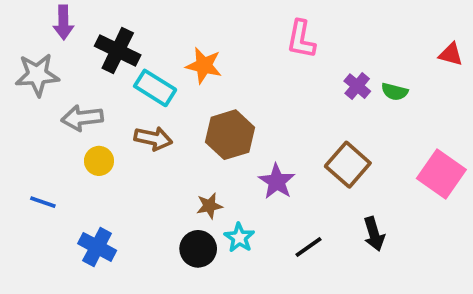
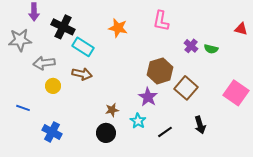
orange star: (204, 65) -> (118, 28), moved
brown hexagon: (230, 135) -> (160, 71), moved
cyan star: (239, 238) -> (138, 121), moved

